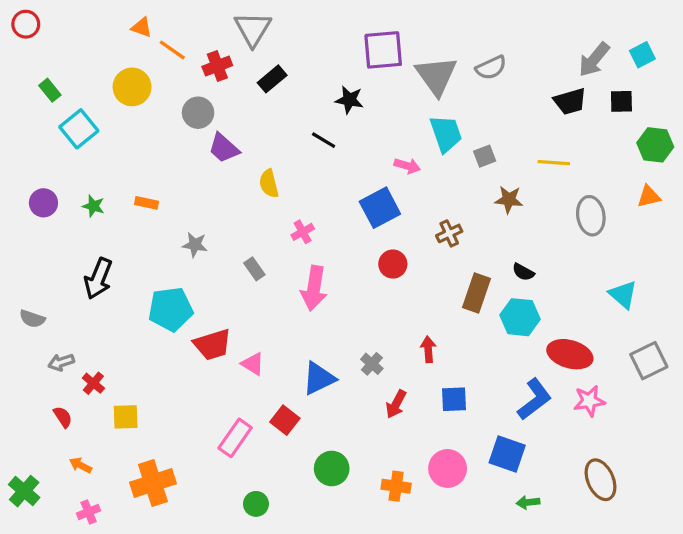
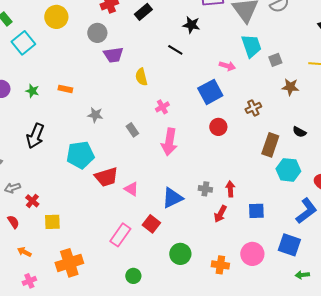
purple trapezoid: (224, 148) -> (113, 55), turned -50
cyan hexagon: (520, 317) -> (288, 170), moved
red arrow: (428, 349) -> (230, 189), moved
gray cross: (372, 364) -> (205, 189), turned -32

